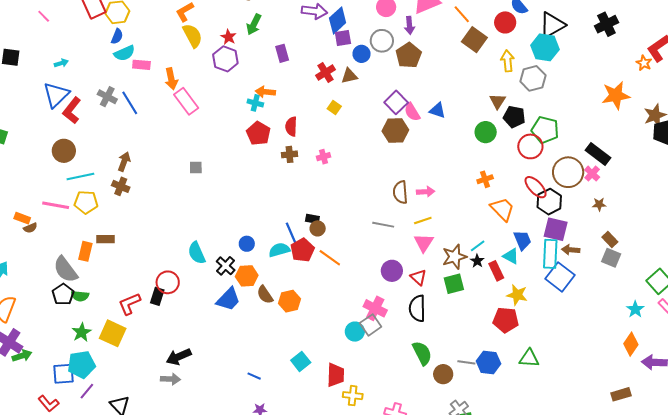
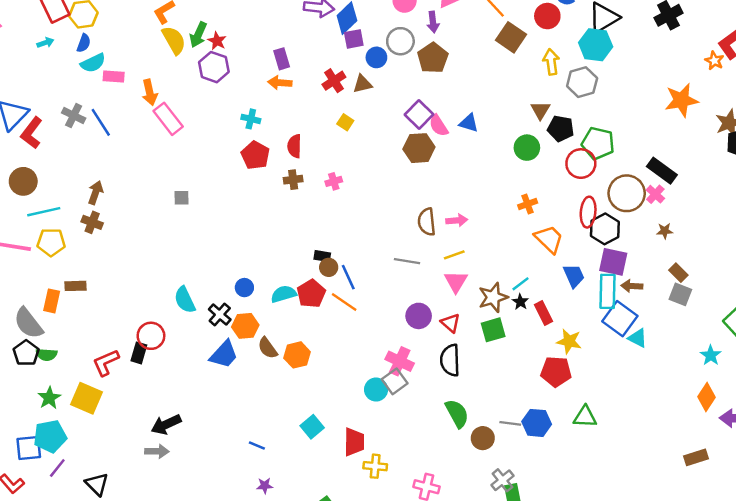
green arrow: (254, 24) -> (198, 35), moved
cyan arrow: (61, 63) -> (45, 43), moved
orange arrow: (265, 92) -> (280, 83), moved
red ellipse: (536, 187) -> (588, 212), turned 50
blue line: (291, 233) -> (348, 277), moved
cyan triangle: (511, 256) -> (638, 338), moved

